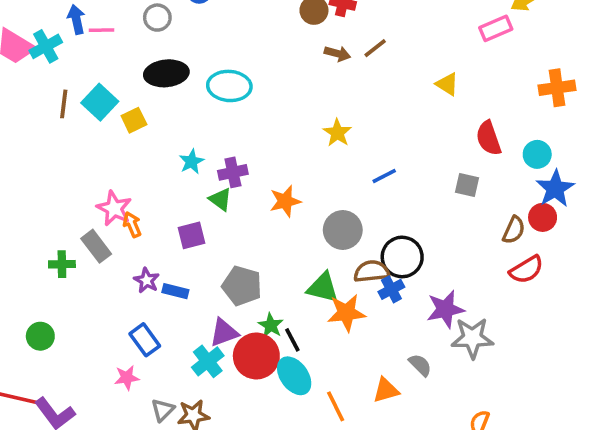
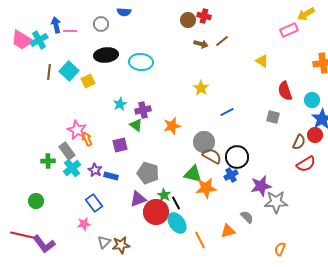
brown semicircle: (372, 271) -> (212, 156), moved, turned 36
cyan cross: (208, 361) -> (72, 168), moved

